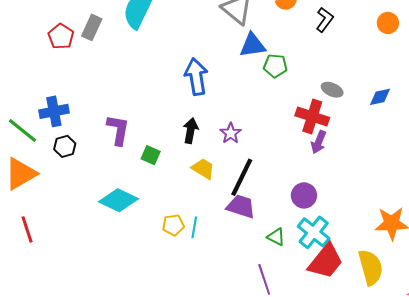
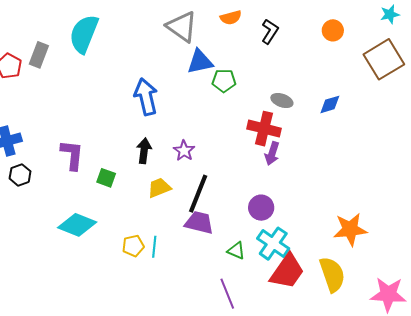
yellow trapezoid: (203, 169) -> (159, 188), turned -50

